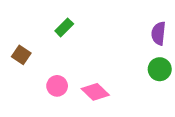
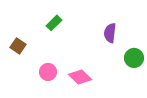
purple semicircle: (158, 33) -> (110, 33), moved

